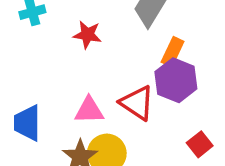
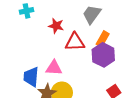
red triangle: (137, 103) -> (75, 42), moved, turned -40
blue trapezoid: (27, 123) -> (31, 77), moved

